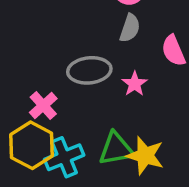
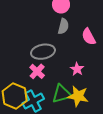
pink star: (135, 84) -> (77, 69), moved
pink cross: (43, 105) -> (37, 71), moved

